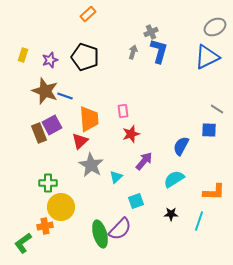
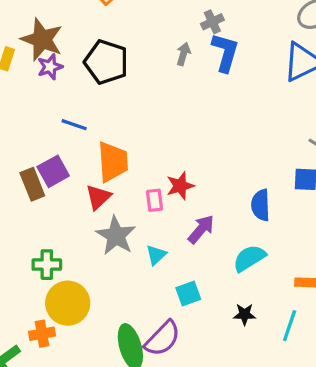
brown star: (45, 91) -> (42, 40), moved
pink rectangle: (123, 111) -> (154, 200), moved
blue semicircle: (181, 146) -> (261, 205), turned -30

